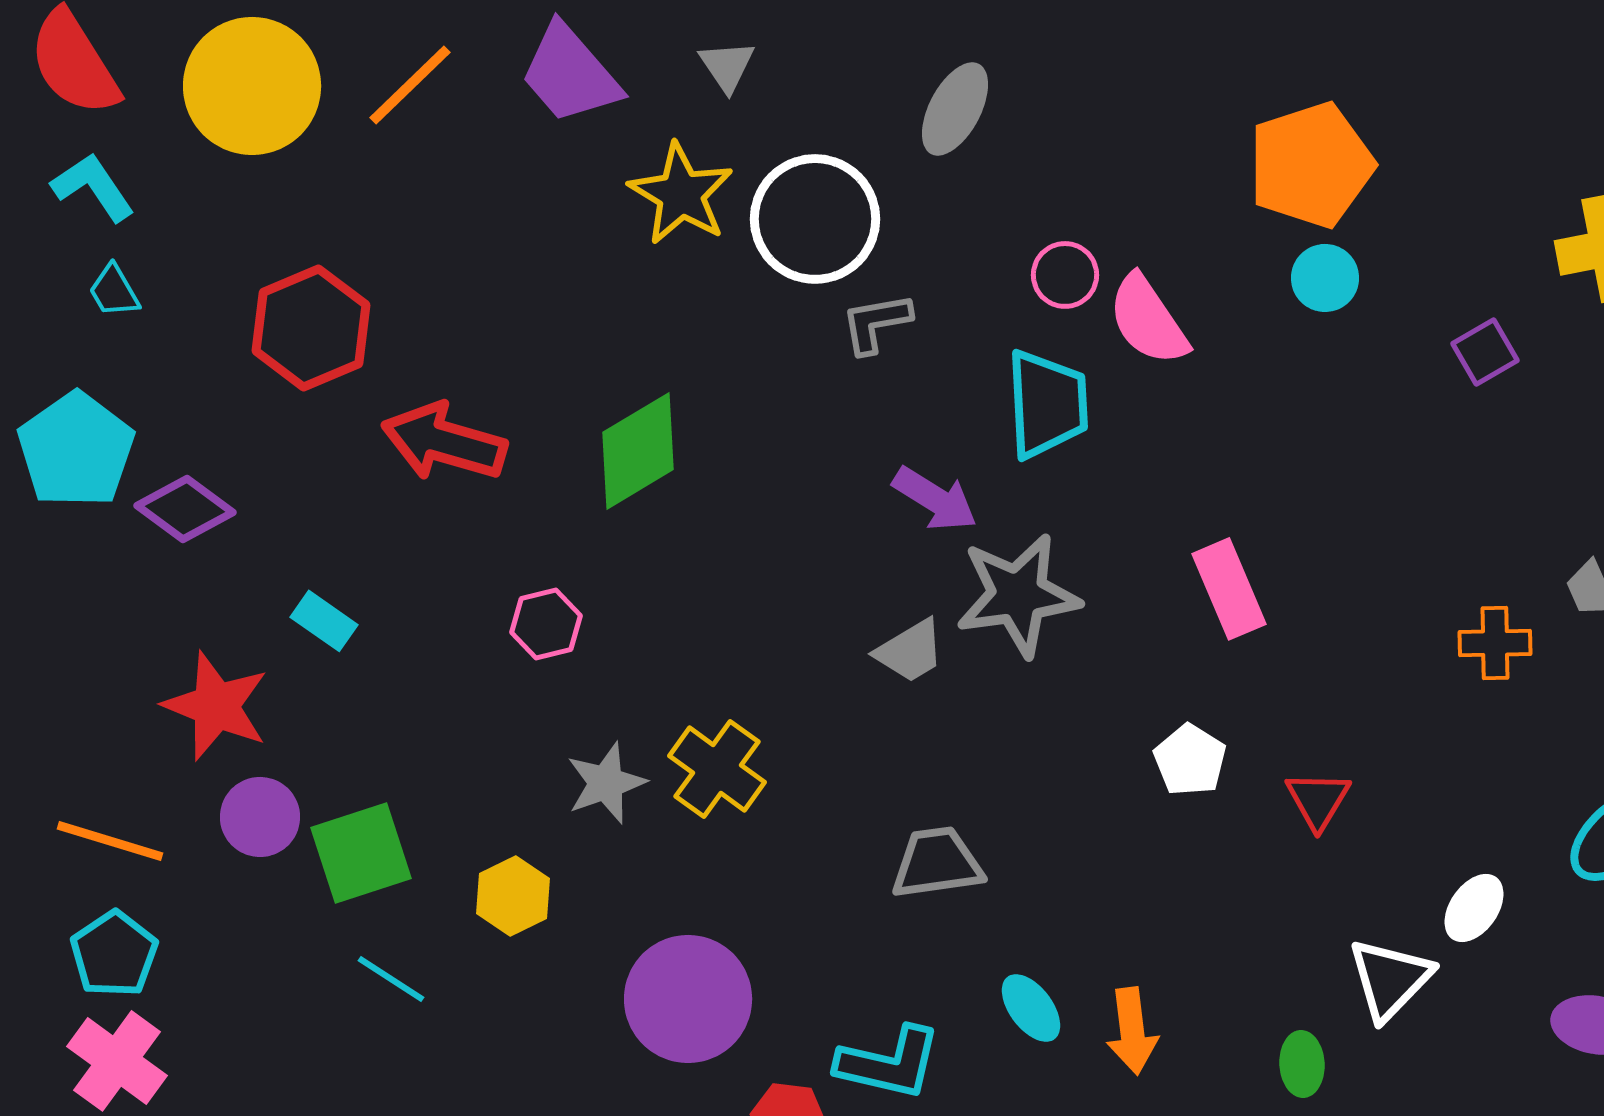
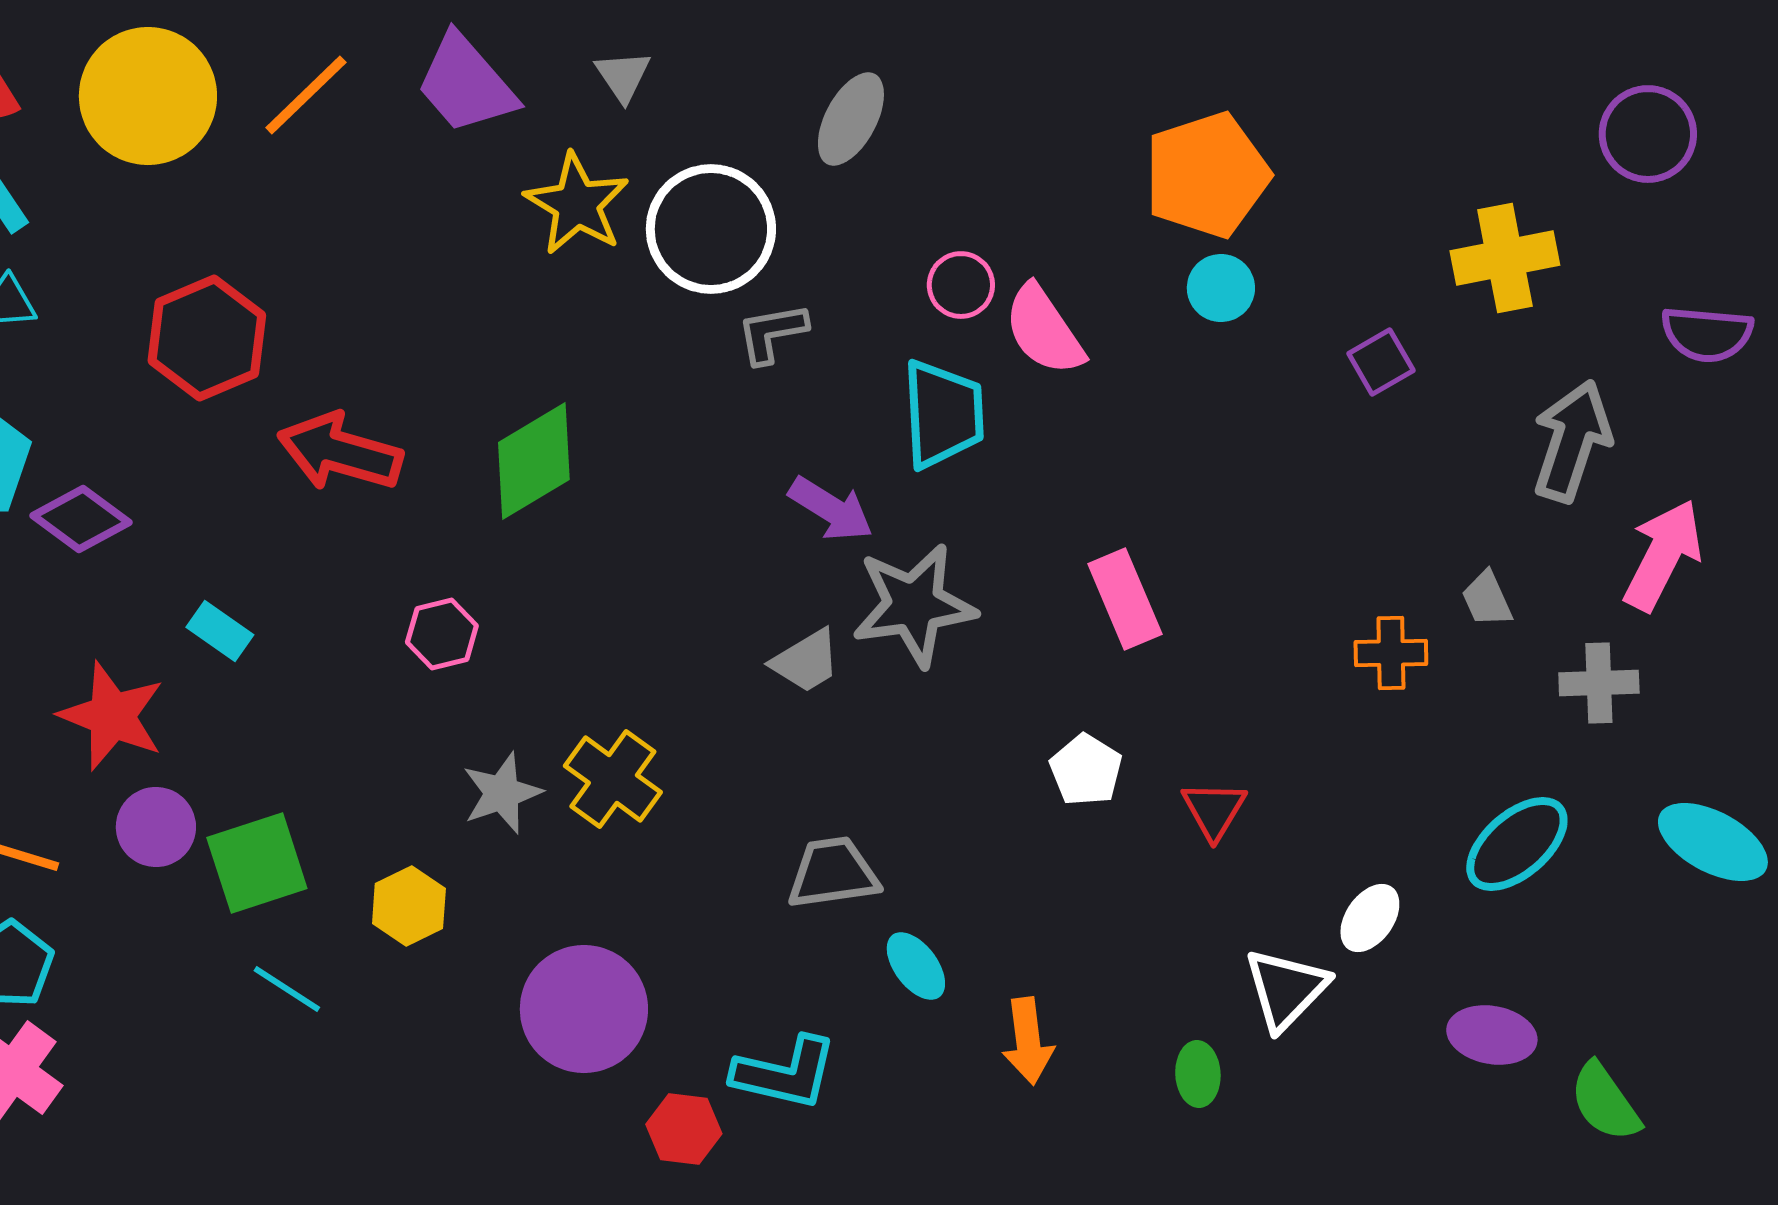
cyan ellipse: (1031, 1008) -> (916, 966), moved

